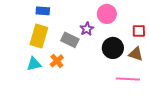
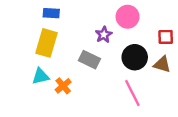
gray rectangle: (70, 40) -> (89, 60), moved
orange cross: (57, 61) -> (63, 86), moved
pink line: (128, 79) -> (132, 93), moved, turned 60

